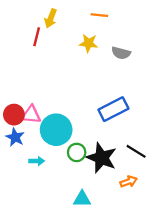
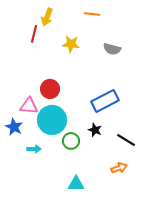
yellow star: (89, 43) -> (71, 44), moved
red circle: (14, 115) -> (50, 89), moved
black star: (101, 158) -> (95, 130), moved, size x0.5

